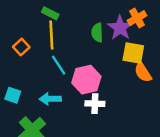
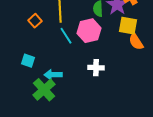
pink hexagon: (86, 80) -> (89, 31), moved
cyan arrow: (50, 99) -> (53, 75), moved

